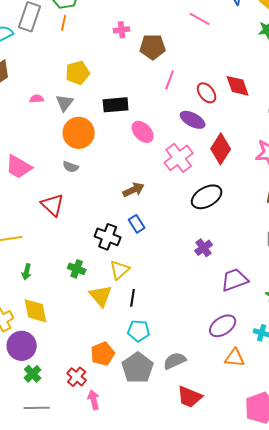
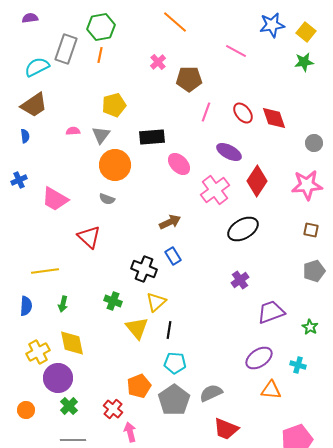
pink cross: (122, 30) -> (158, 62), turned -35
red ellipse: (207, 93) -> (243, 113), moved

